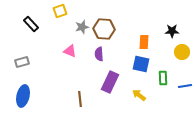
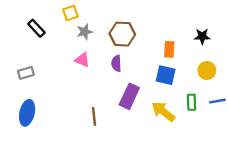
gray star: (82, 27) -> (85, 32), moved
yellow circle: (182, 52) -> (207, 70), moved
green rectangle: (163, 78) -> (192, 102), moved
yellow arrow: (139, 95) -> (163, 112), size x1.5

